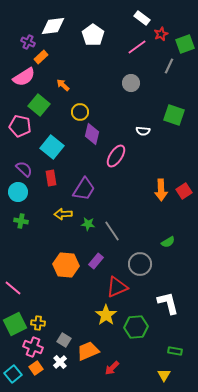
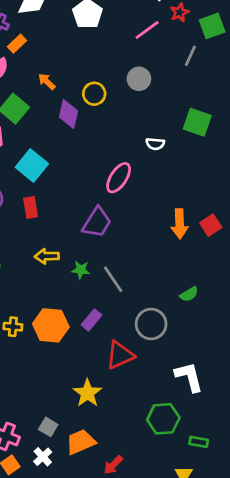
yellow circle: (80, 112) -> (94, 94), moved
purple diamond: (92, 134) -> (68, 114), moved
purple trapezoid: (84, 189) -> (97, 222), moved
yellow star: (106, 315) -> (87, 393), moved
yellow cross: (38, 323) -> (13, 327), moved
green hexagon: (136, 327) -> (163, 419), moved

